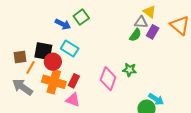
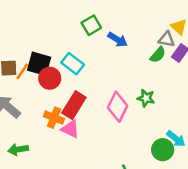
blue arrow: (63, 24) -> (118, 40), moved
orange line: (31, 68) -> (22, 71), moved
red rectangle: (74, 81) -> (74, 105), size x1.5
orange cross: (54, 82) -> (54, 118), moved, size x0.7

